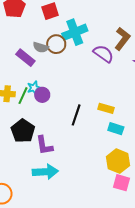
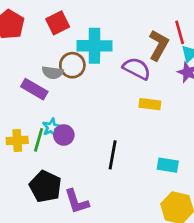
cyan cross: (75, 32) -> (94, 46), turned 30
yellow rectangle: (106, 108) -> (150, 104), moved

